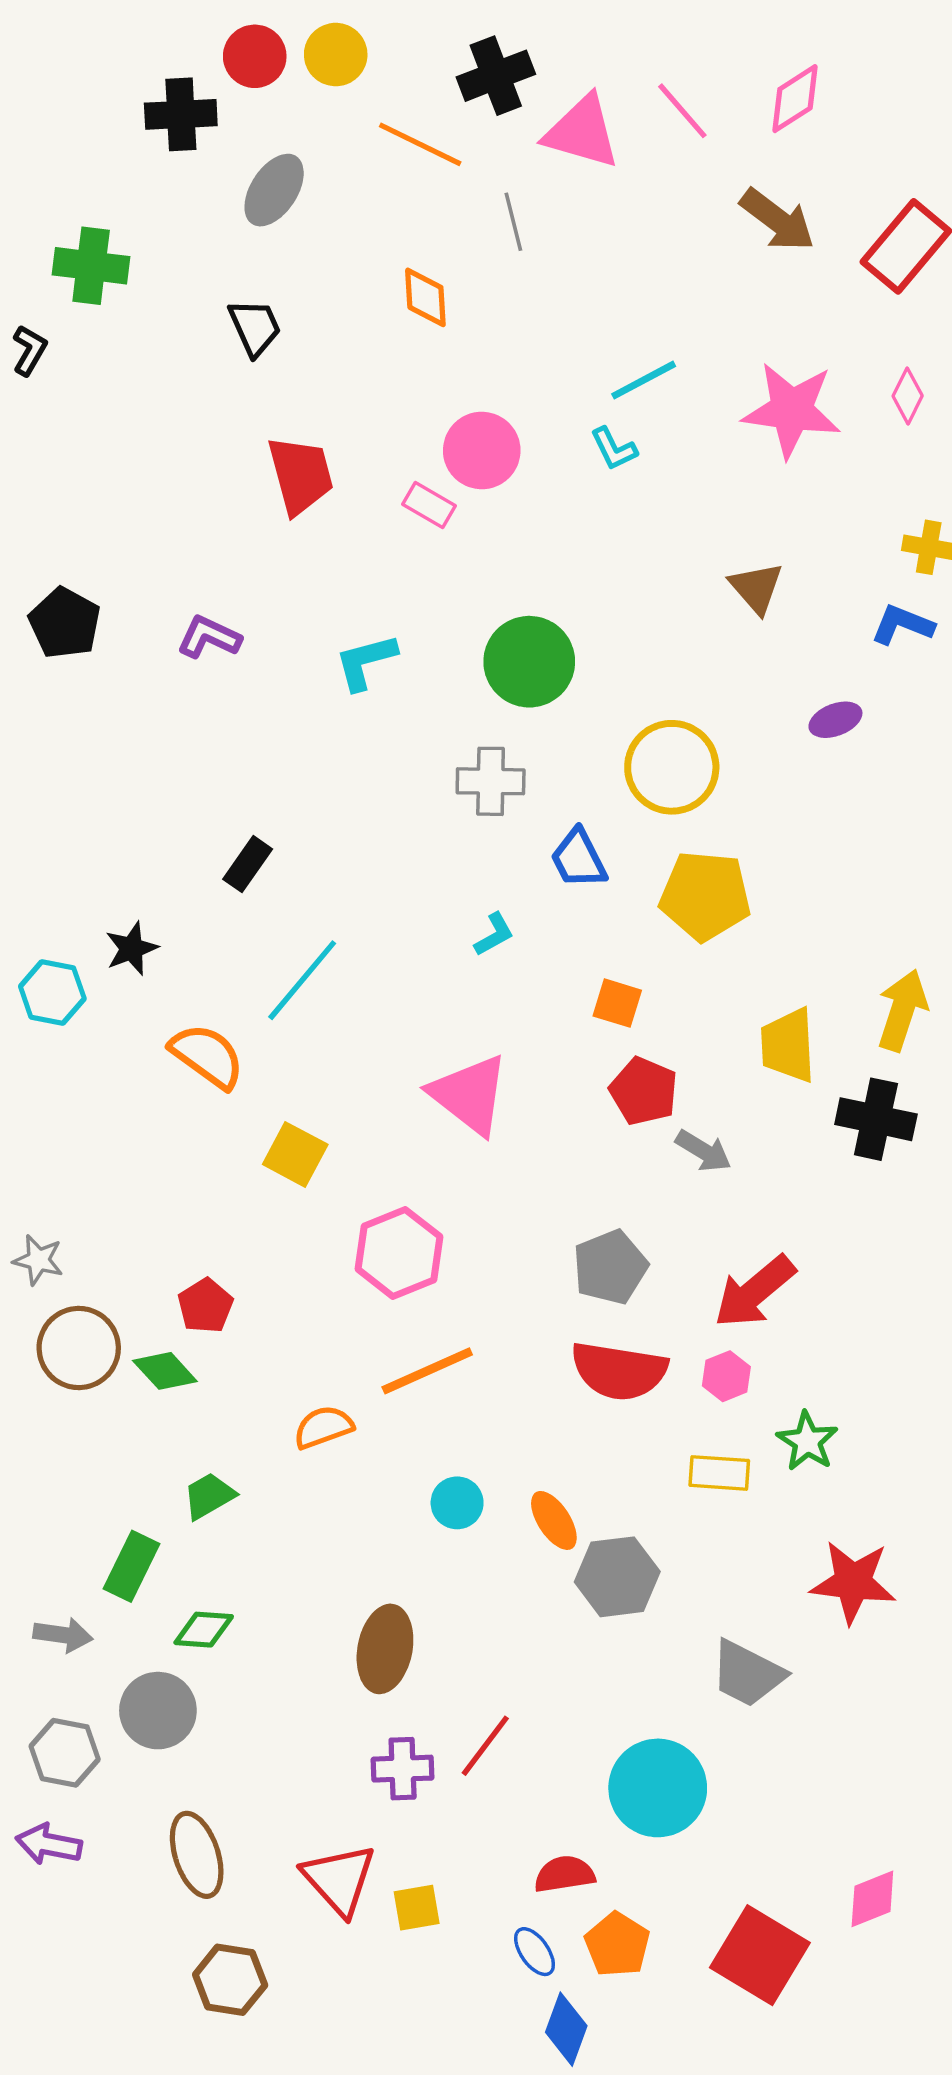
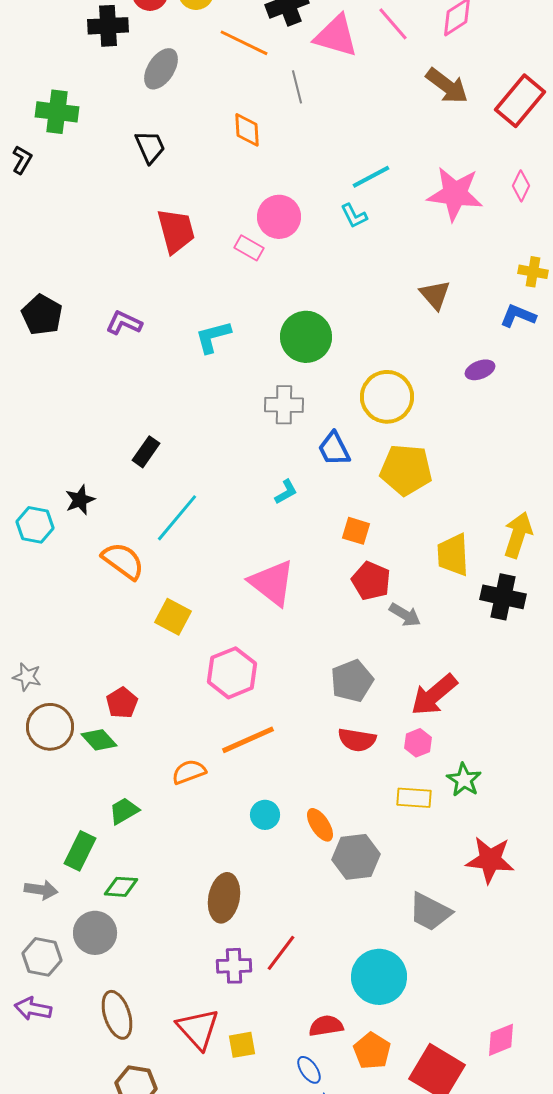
red semicircle: (619, 1371) -> (357, 740), size x0.7
orange pentagon: (617, 1945) -> (372, 1051), moved

